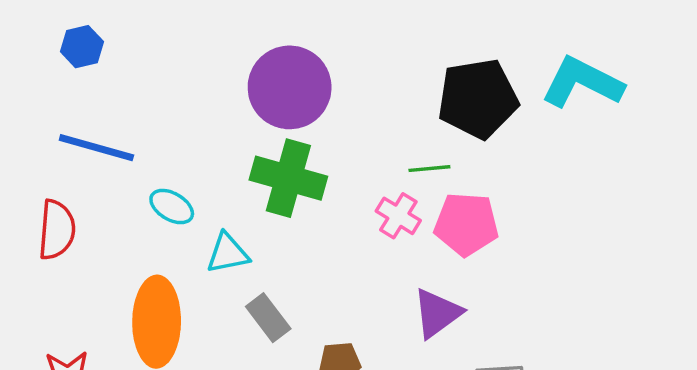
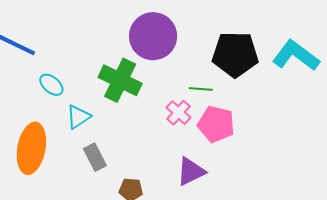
purple circle: (290, 87) -> (153, 36), moved
cyan triangle: (228, 253) -> (78, 117), turned -32

